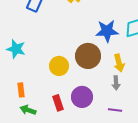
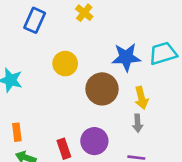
yellow circle: (59, 66) -> (65, 64), moved

